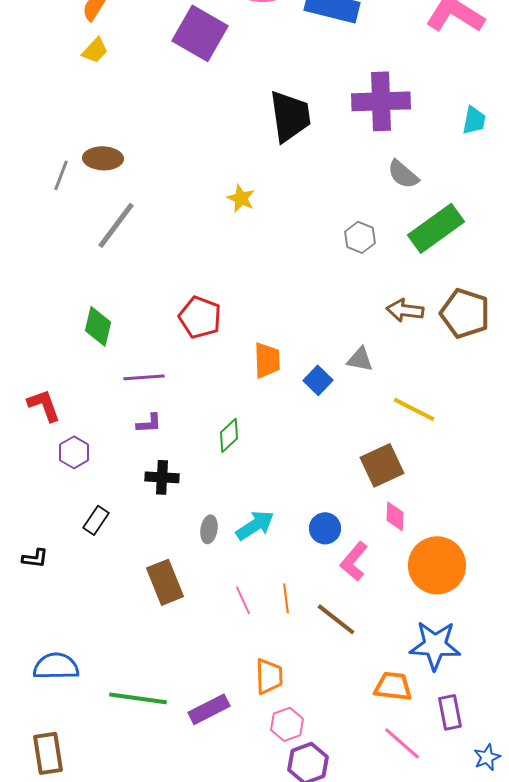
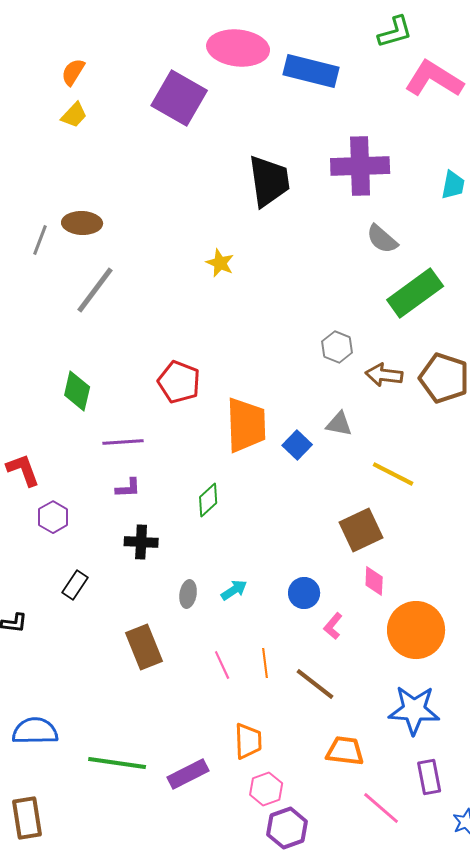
gray hexagon: (360, 237) -> (337, 347), moved
orange trapezoid: (267, 360) -> (246, 425), size x1.5
cyan arrow: (255, 525) -> (234, 590), size x0.7
pink L-shape: (354, 561) -> (333, 626), size x0.7
orange trapezoid: (393, 686) -> (345, 751), moved

